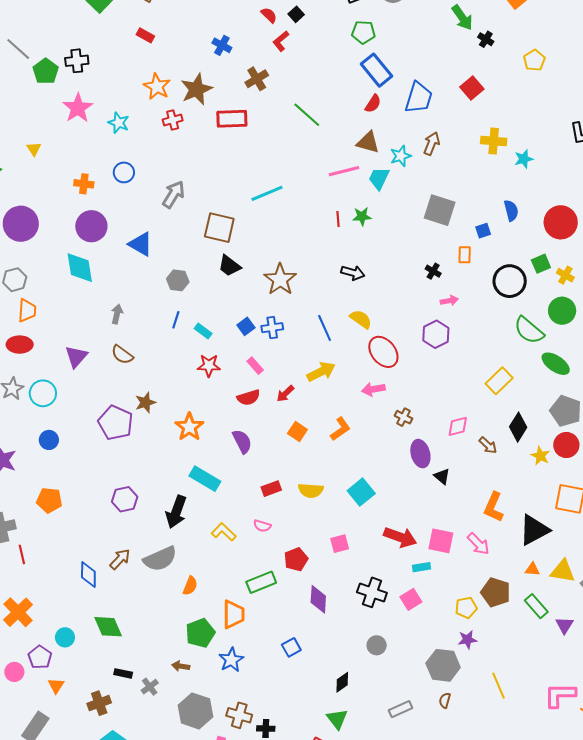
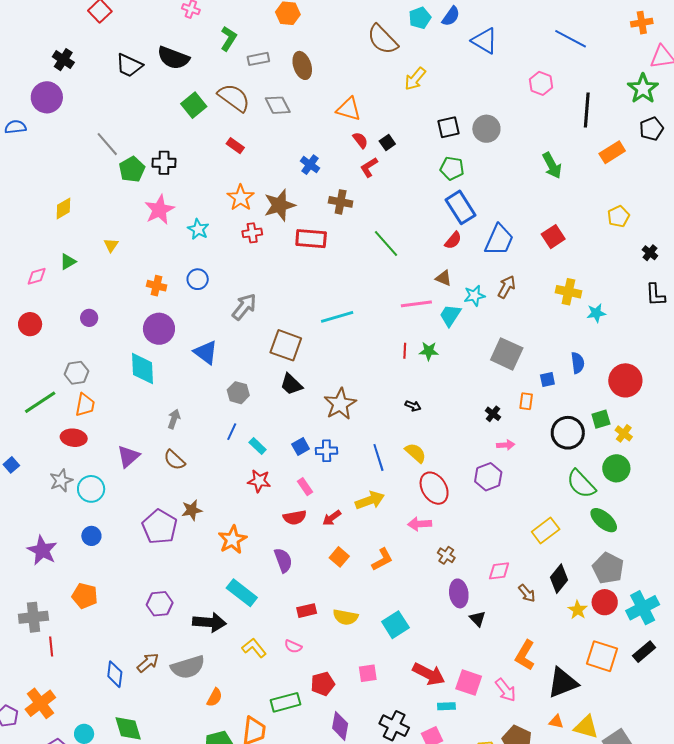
black cross: (486, 39) -> (650, 253), moved
brown cross: (257, 79) -> (341, 202), turned 35
brown triangle: (368, 142) -> (444, 278), size x0.7
purple circle: (21, 224) -> (89, 318), size x0.5
black arrow: (353, 273) -> (413, 406), size x0.7
black arrow: (176, 512) -> (209, 622), turned -112

